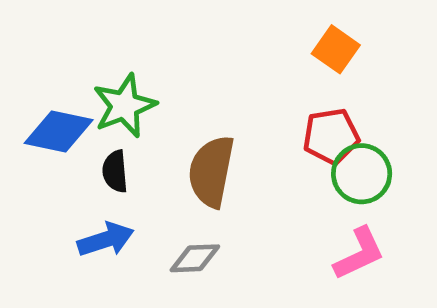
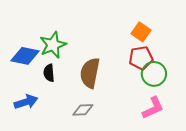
orange square: (336, 49) -> (141, 32), moved
blue arrow: (106, 239) -> (26, 102), moved

